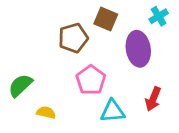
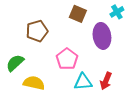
brown pentagon: (73, 38) -> (37, 31), moved
red arrow: (153, 99) -> (106, 81), moved
yellow semicircle: (46, 113) -> (34, 83), size x1.5

